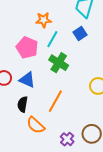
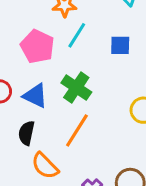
blue square: (80, 33) -> (120, 45), moved, turned 32
green cross: (59, 63) -> (76, 88), moved

